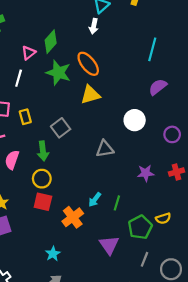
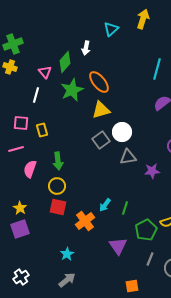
white arrow: (94, 26) -> (86, 48), moved
pink triangle: (29, 53) -> (45, 72), turned -32
green star: (58, 73) -> (72, 90), turned 30
white circle: (135, 120) -> (122, 132), moved
gray square: (61, 128) -> (101, 140), moved
gray triangle: (105, 149) -> (128, 157), moved
purple star: (146, 173) -> (152, 171), moved

